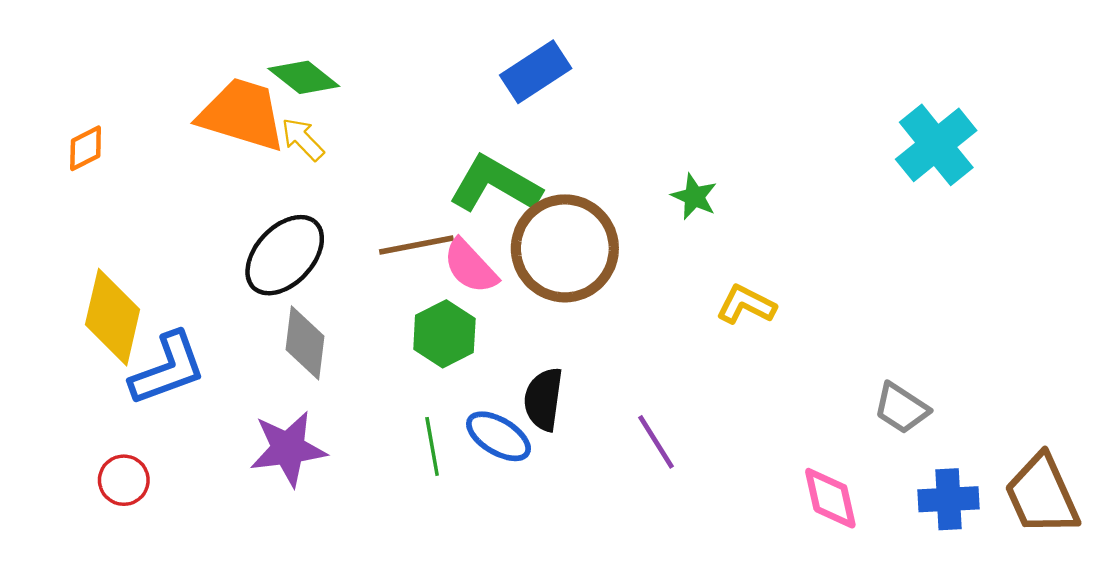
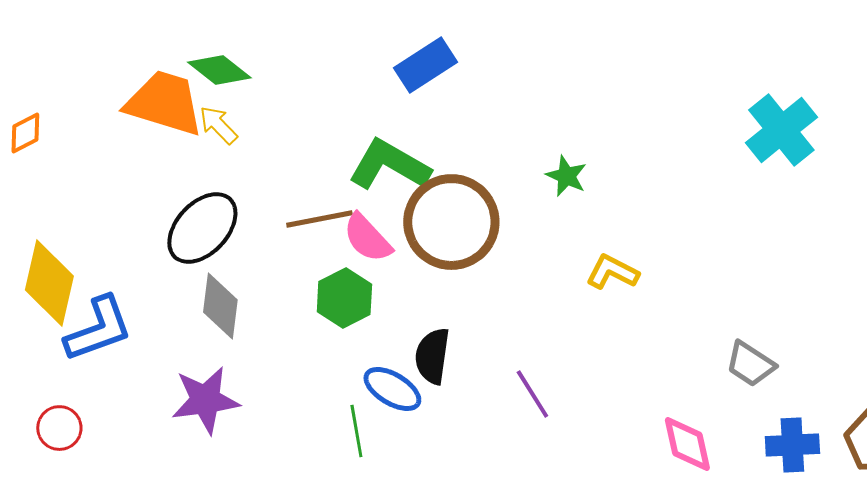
green line: (432, 446) -> (356, 431), moved

